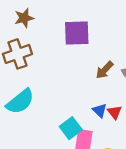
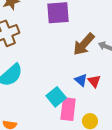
brown arrow: (105, 70) -> (84, 44), size x1.4

